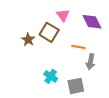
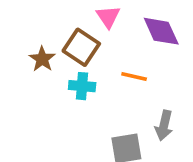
gray arrow: (91, 62) -> (164, 125), moved
cyan cross: (51, 76) -> (82, 86), moved, turned -32

